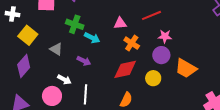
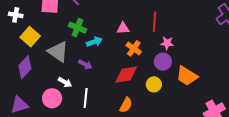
red line: (152, 15) -> (155, 22), turned -66
cyan arrow: (92, 38) -> (94, 42), turned -49
gray triangle: (56, 49) -> (58, 52), size x1.6

